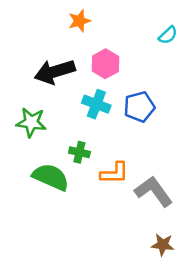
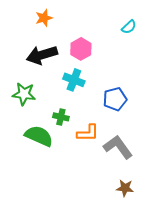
orange star: (79, 21) -> (44, 18), moved
blue pentagon: (139, 107) -> (115, 99), moved

